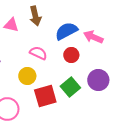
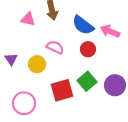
blue semicircle: (66, 31) -> (83, 25), turned -115
yellow circle: (27, 76) -> (37, 64), moved
purple circle: (98, 80) -> (115, 85), moved

